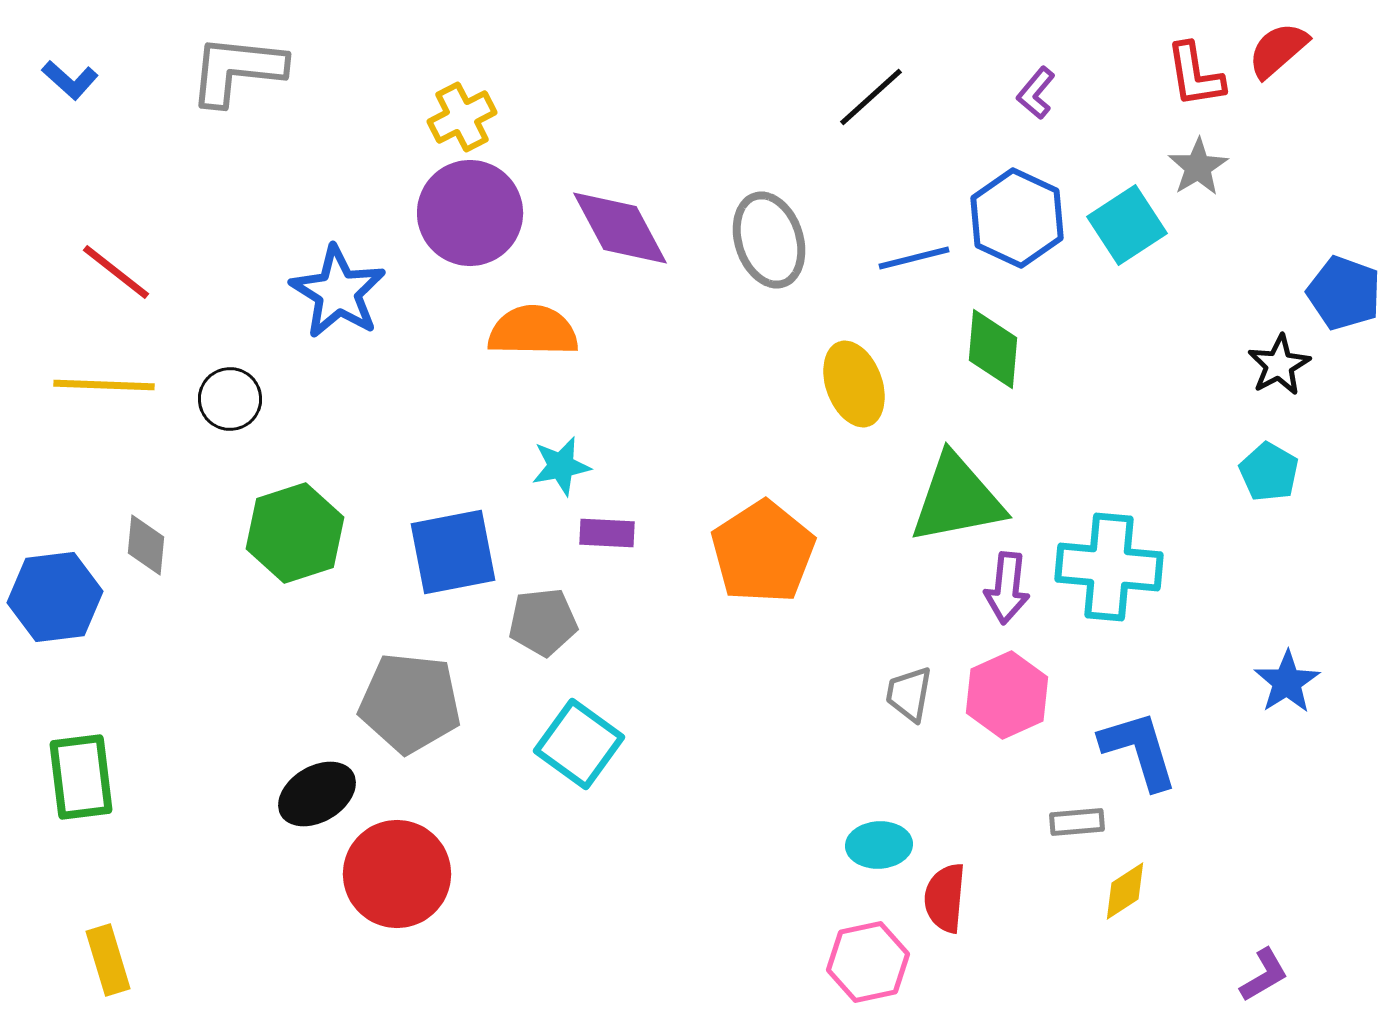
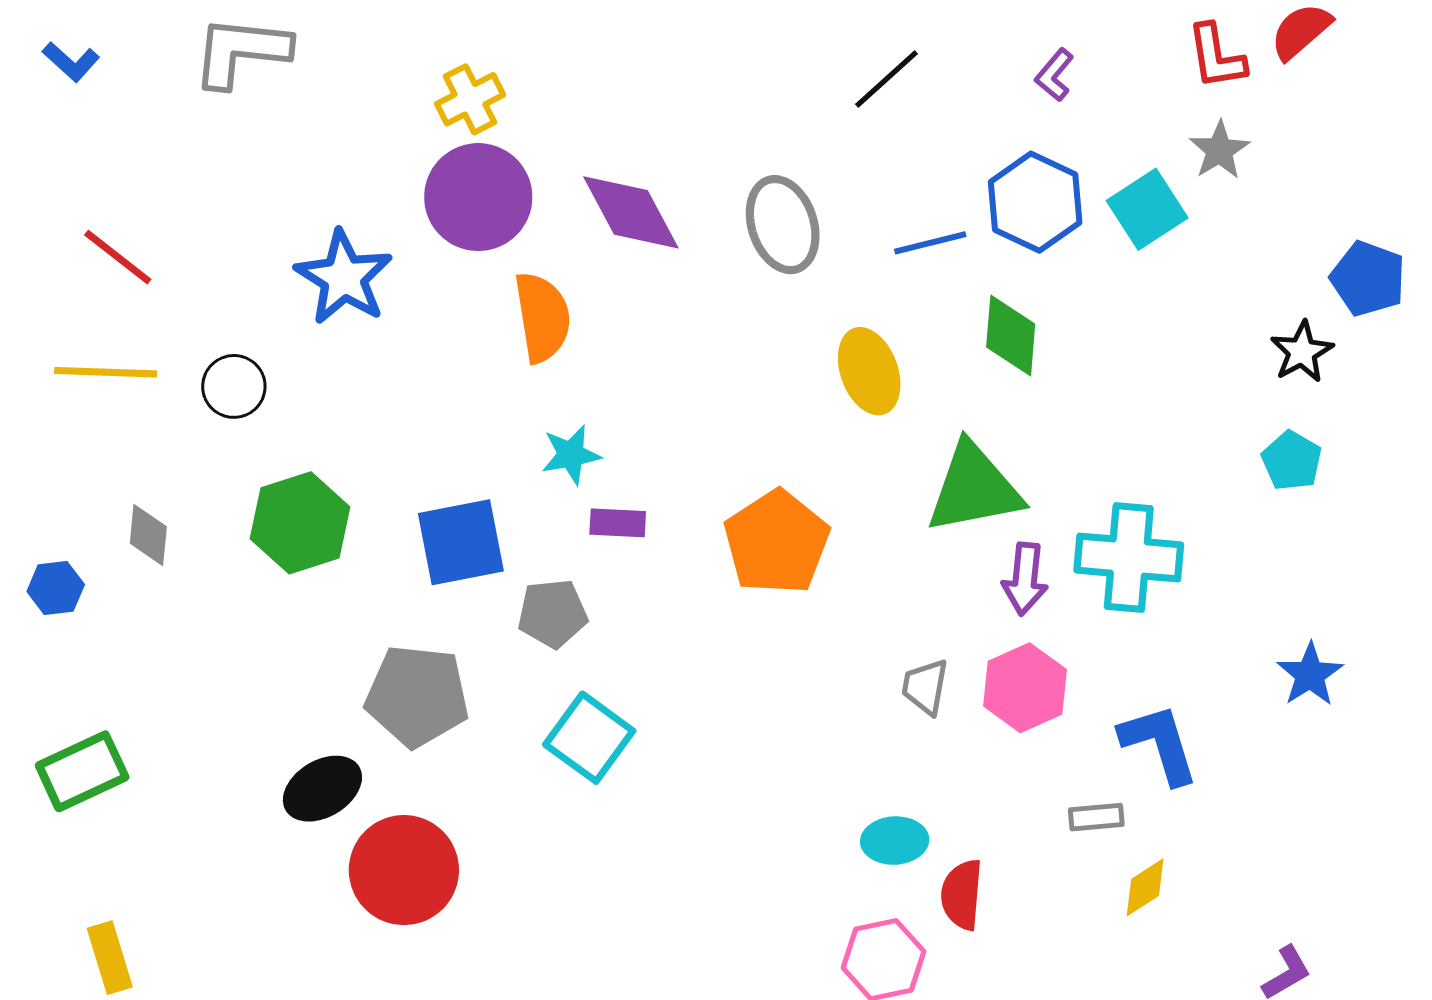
orange semicircle: (533, 331) -> (542, 317), turned 80
blue hexagon: (55, 597) -> (56, 588), size x0.6
green rectangle: (81, 777) -> (82, 771), turned 72

